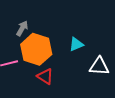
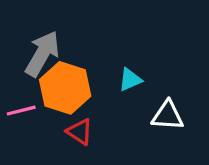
gray arrow: (22, 28) -> (42, 54), size x1.8

